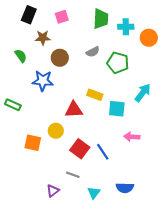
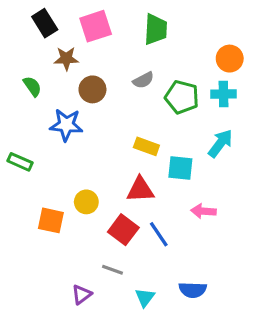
black rectangle: (29, 15) -> (45, 23), turned -54
pink square: (62, 17) -> (96, 26), size x1.5
cyan cross: (126, 27) -> (223, 94), moved
red triangle: (74, 110) -> (140, 190), moved

